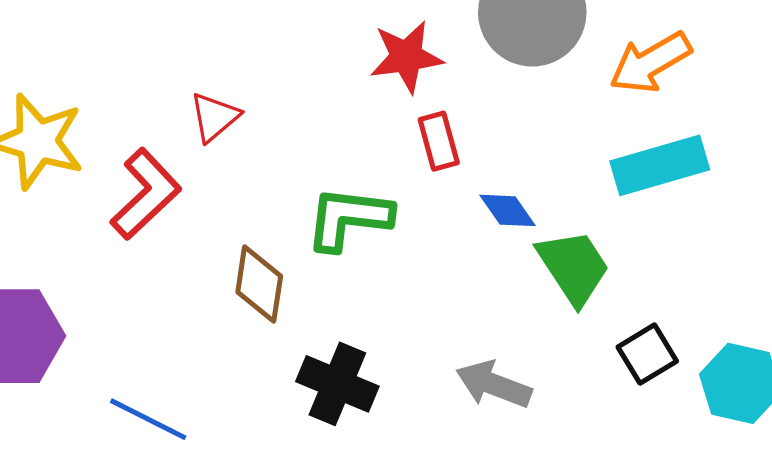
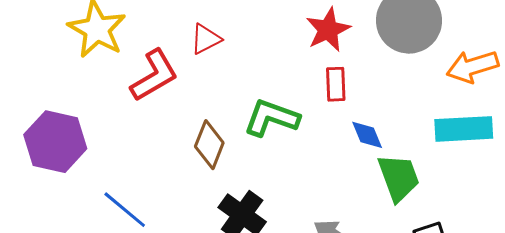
red star: (406, 57) -> (328, 30), turned -30

